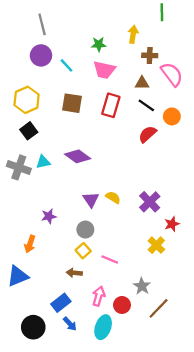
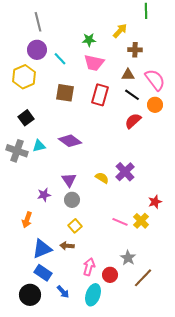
yellow arrow: (133, 34) -> (120, 31), turned 35
pink semicircle: (172, 74) -> (155, 80), moved
yellow hexagon: (27, 100) -> (24, 77), moved
purple triangle: (91, 200) -> (69, 180), moved
purple cross: (150, 202) -> (125, 172), moved
gray circle: (85, 230) -> (72, 200), moved
pink line: (110, 260) -> (120, 222), moved
blue triangle: (18, 276) -> (42, 249), moved
blue rectangle: (61, 303) -> (43, 273), moved, turned 72

